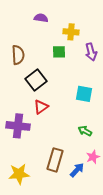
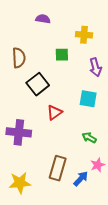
yellow cross: (71, 32) -> (84, 35), moved
purple arrow: (91, 52) -> (95, 67), moved
red triangle: (41, 107) -> (55, 112), moved

